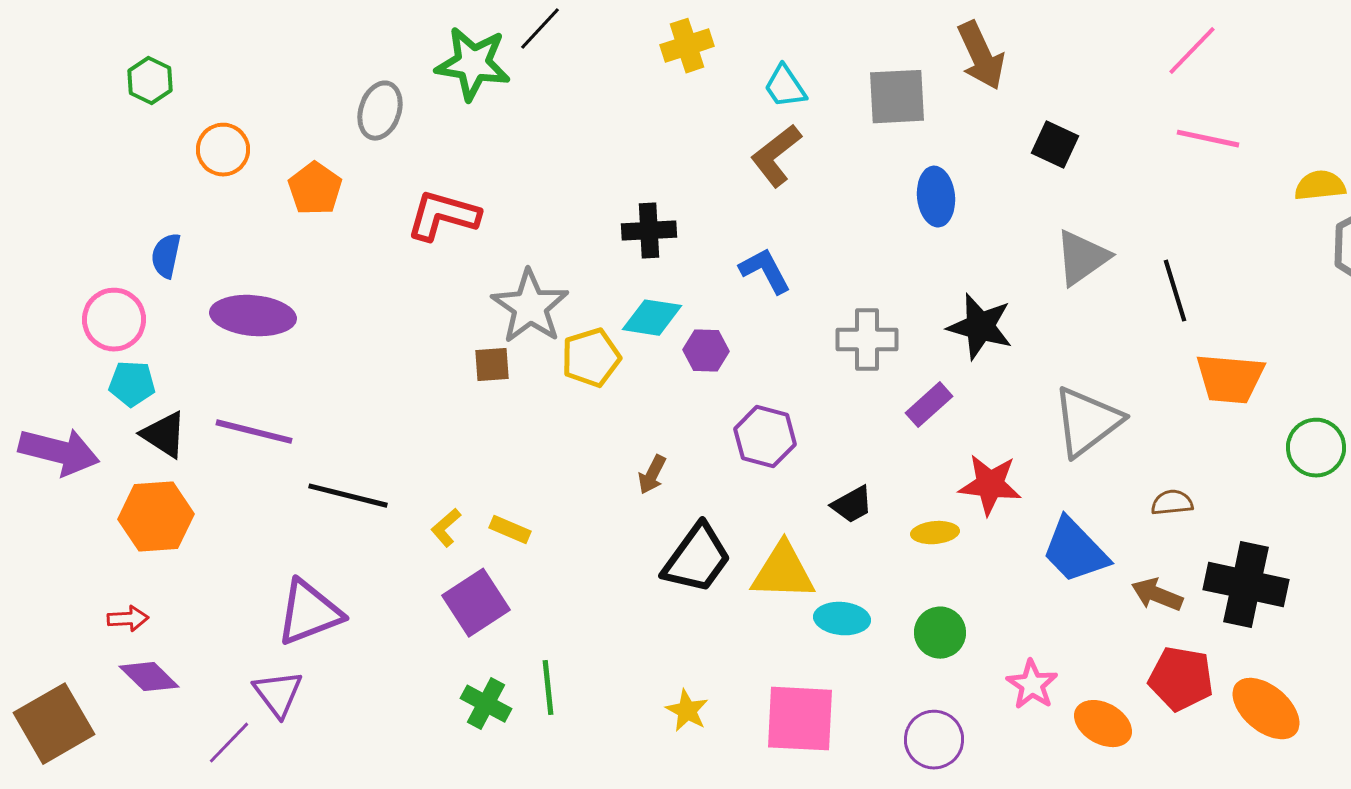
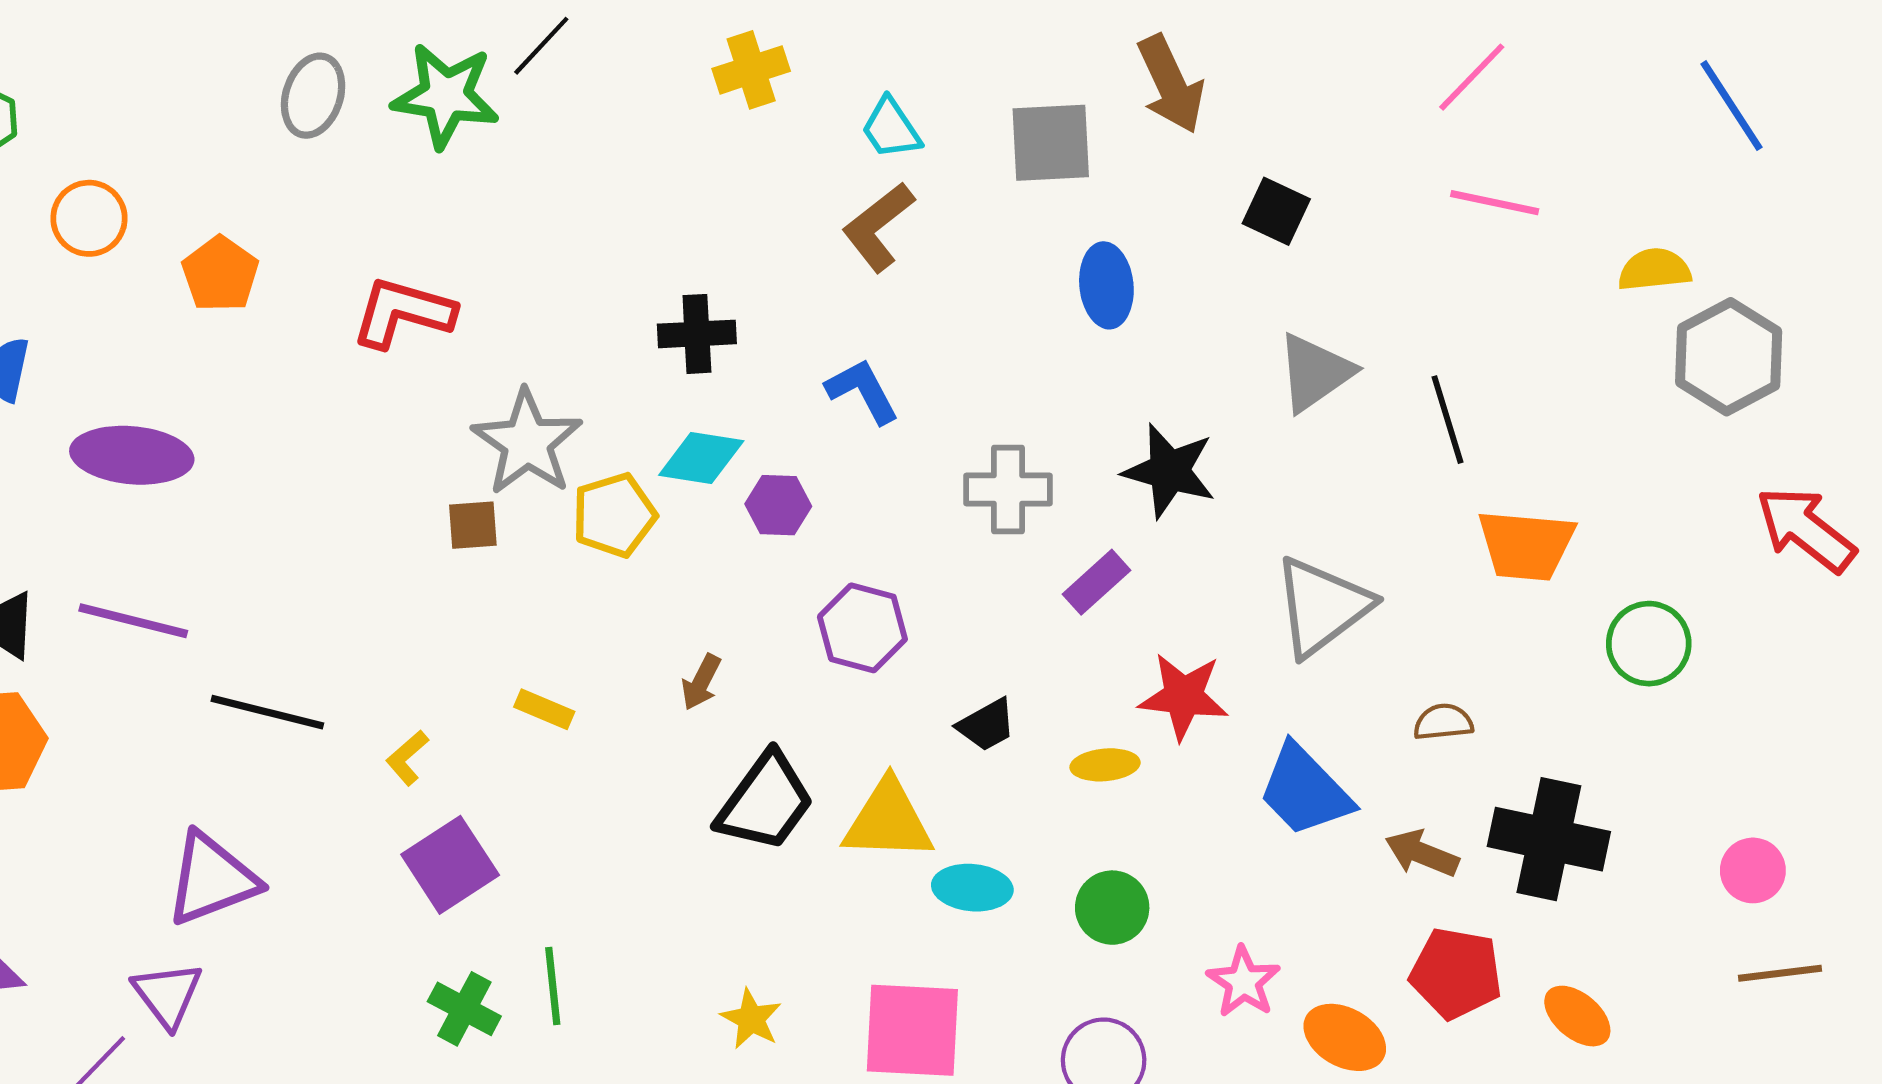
gray ellipse: (380, 111) -> (313, 96), moved
yellow rectangle: (510, 530) -> (544, 709), moved
orange ellipse: (1266, 709) -> (1577, 1016), size x0.7

